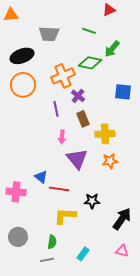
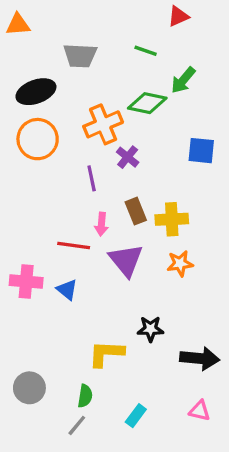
brown rectangle: (83, 119) -> (136, 211), moved
red line: (59, 189) -> (74, 245), moved
pink cross: (16, 192) -> (26, 281), moved
black arrow: (122, 219) -> (200, 358), turned 60
gray line: (47, 260) -> (77, 425), turned -40

